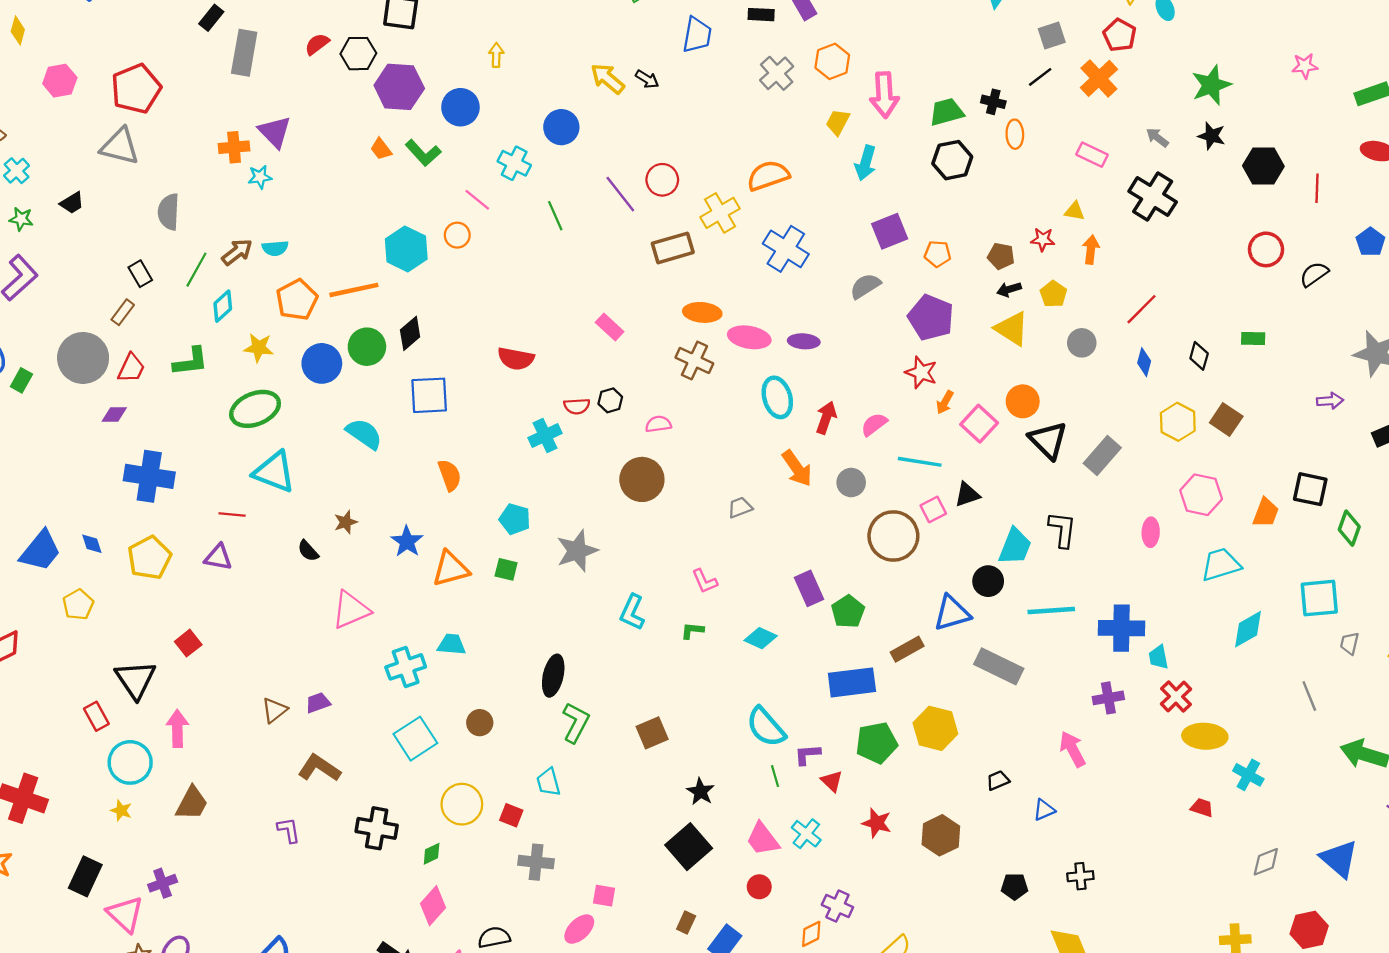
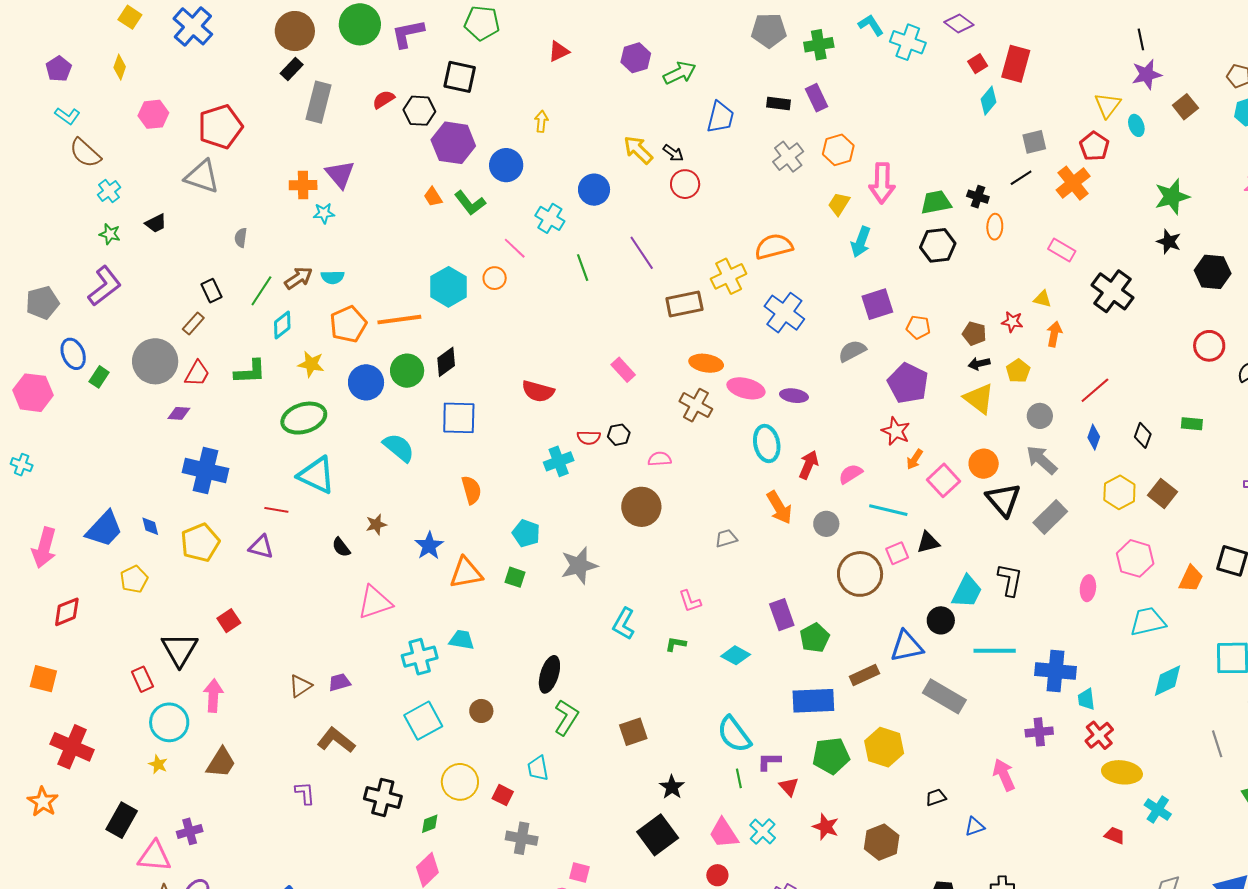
gray arrow: (1157, 137) -> (1042, 460), moved, size x1.6
red circle: (662, 180) -> (685, 184), moved
gray semicircle: (169, 212) -> (241, 238), size x0.6
pink triangle: (125, 914) -> (155, 856), turned -42

